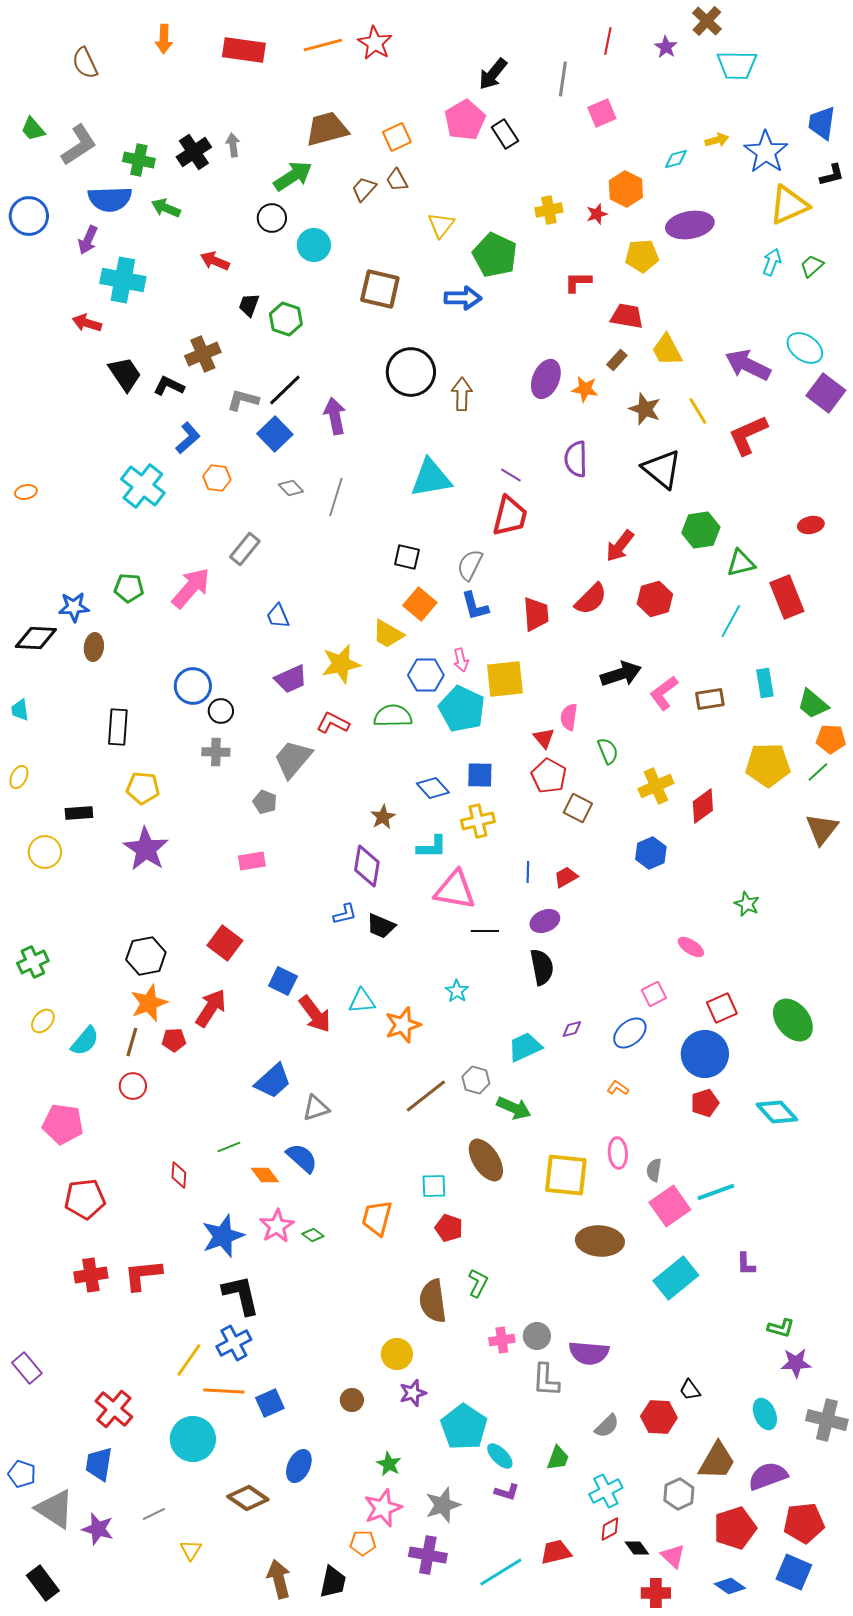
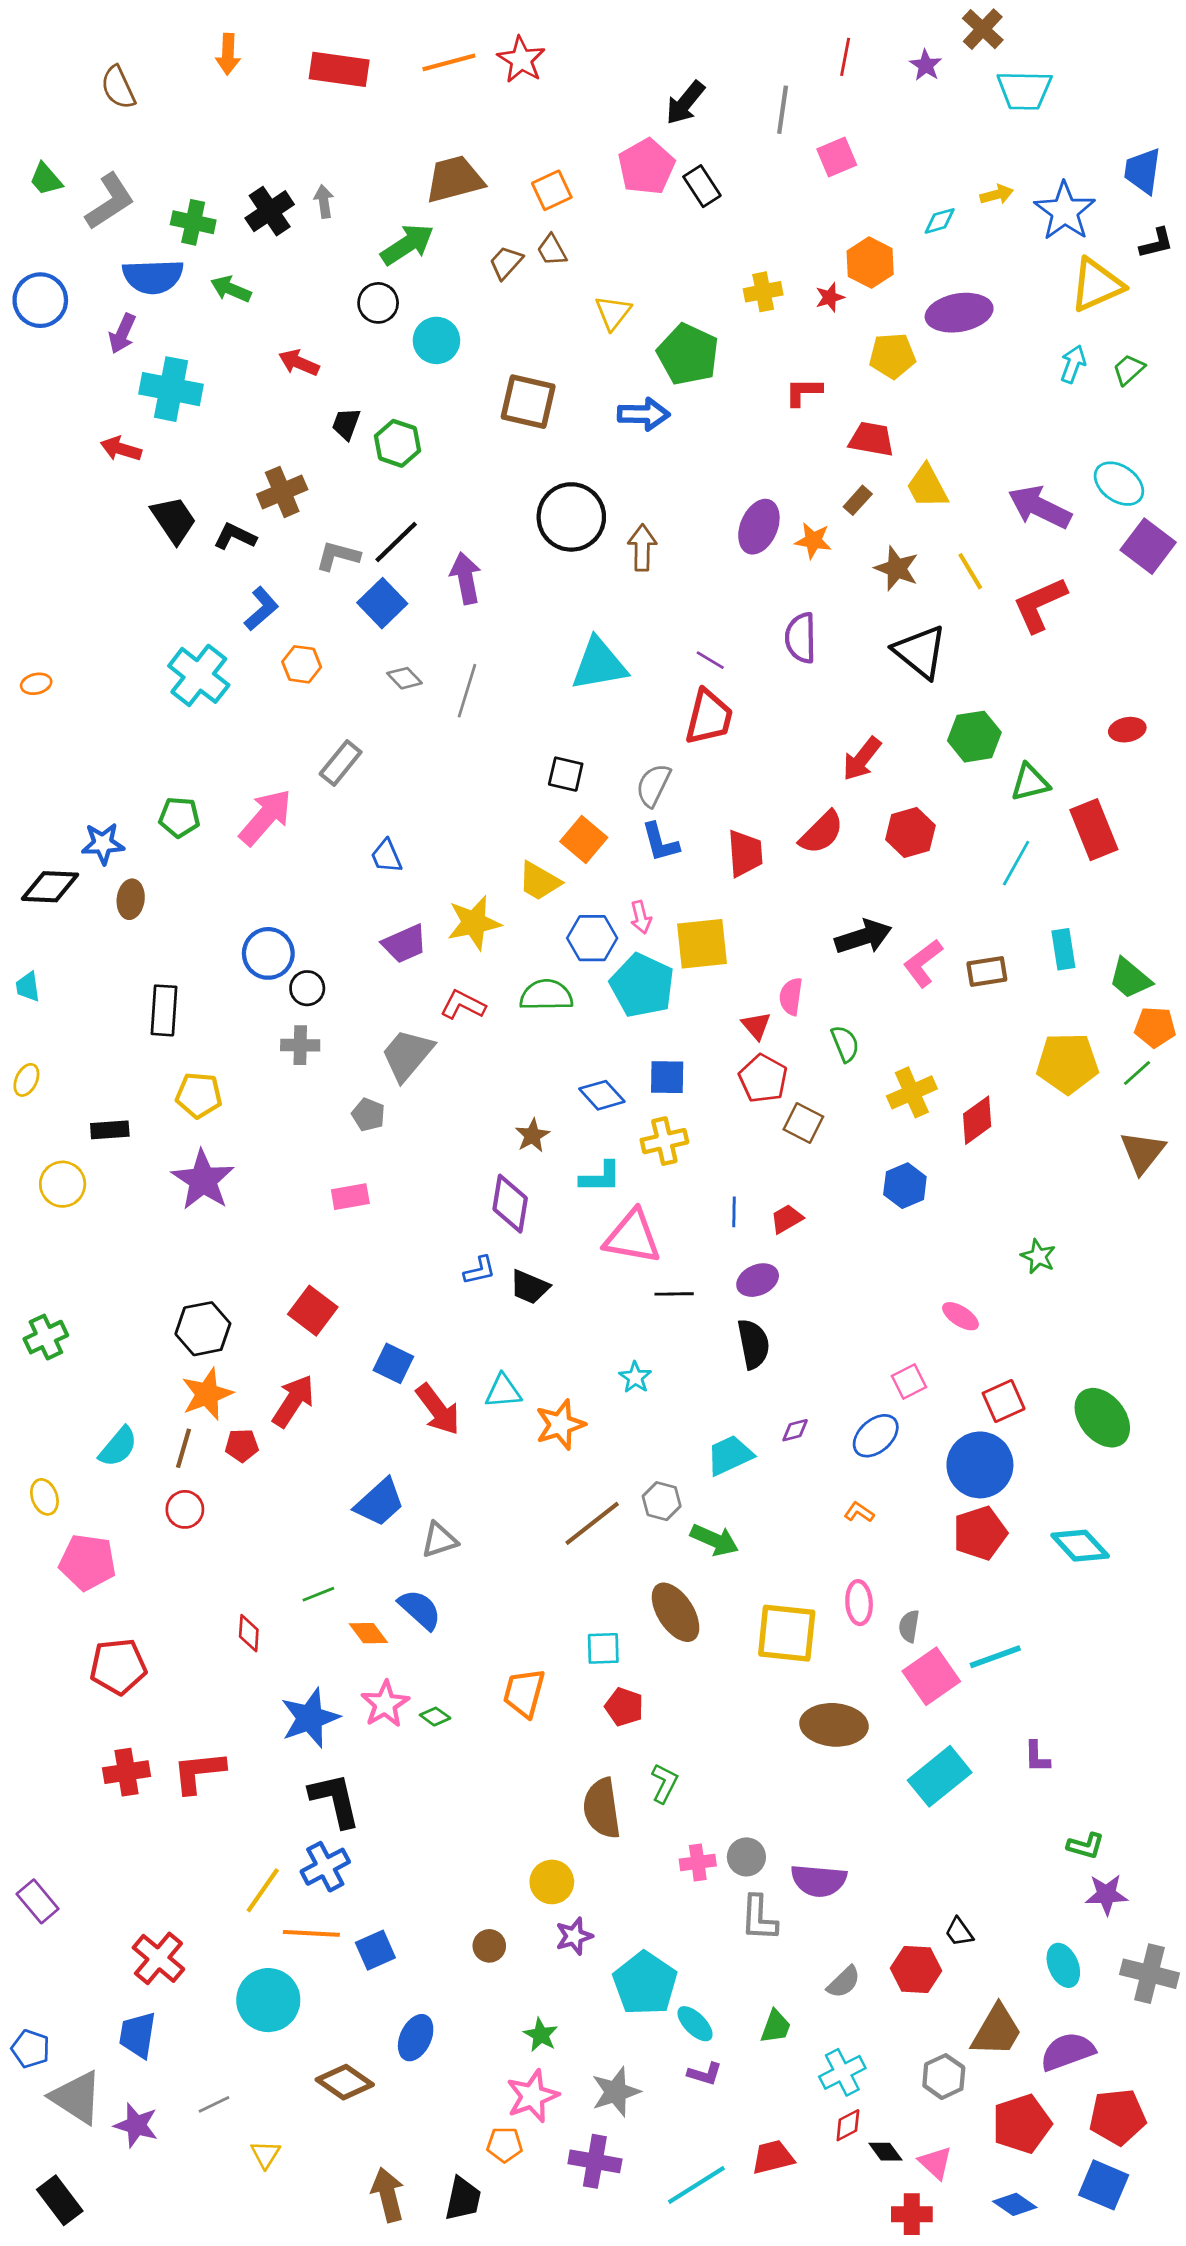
yellow ellipse: (43, 1021) -> (44, 1497), moved, turned -60
red pentagon: (705, 1103) -> (980, 1533), size x1.4

